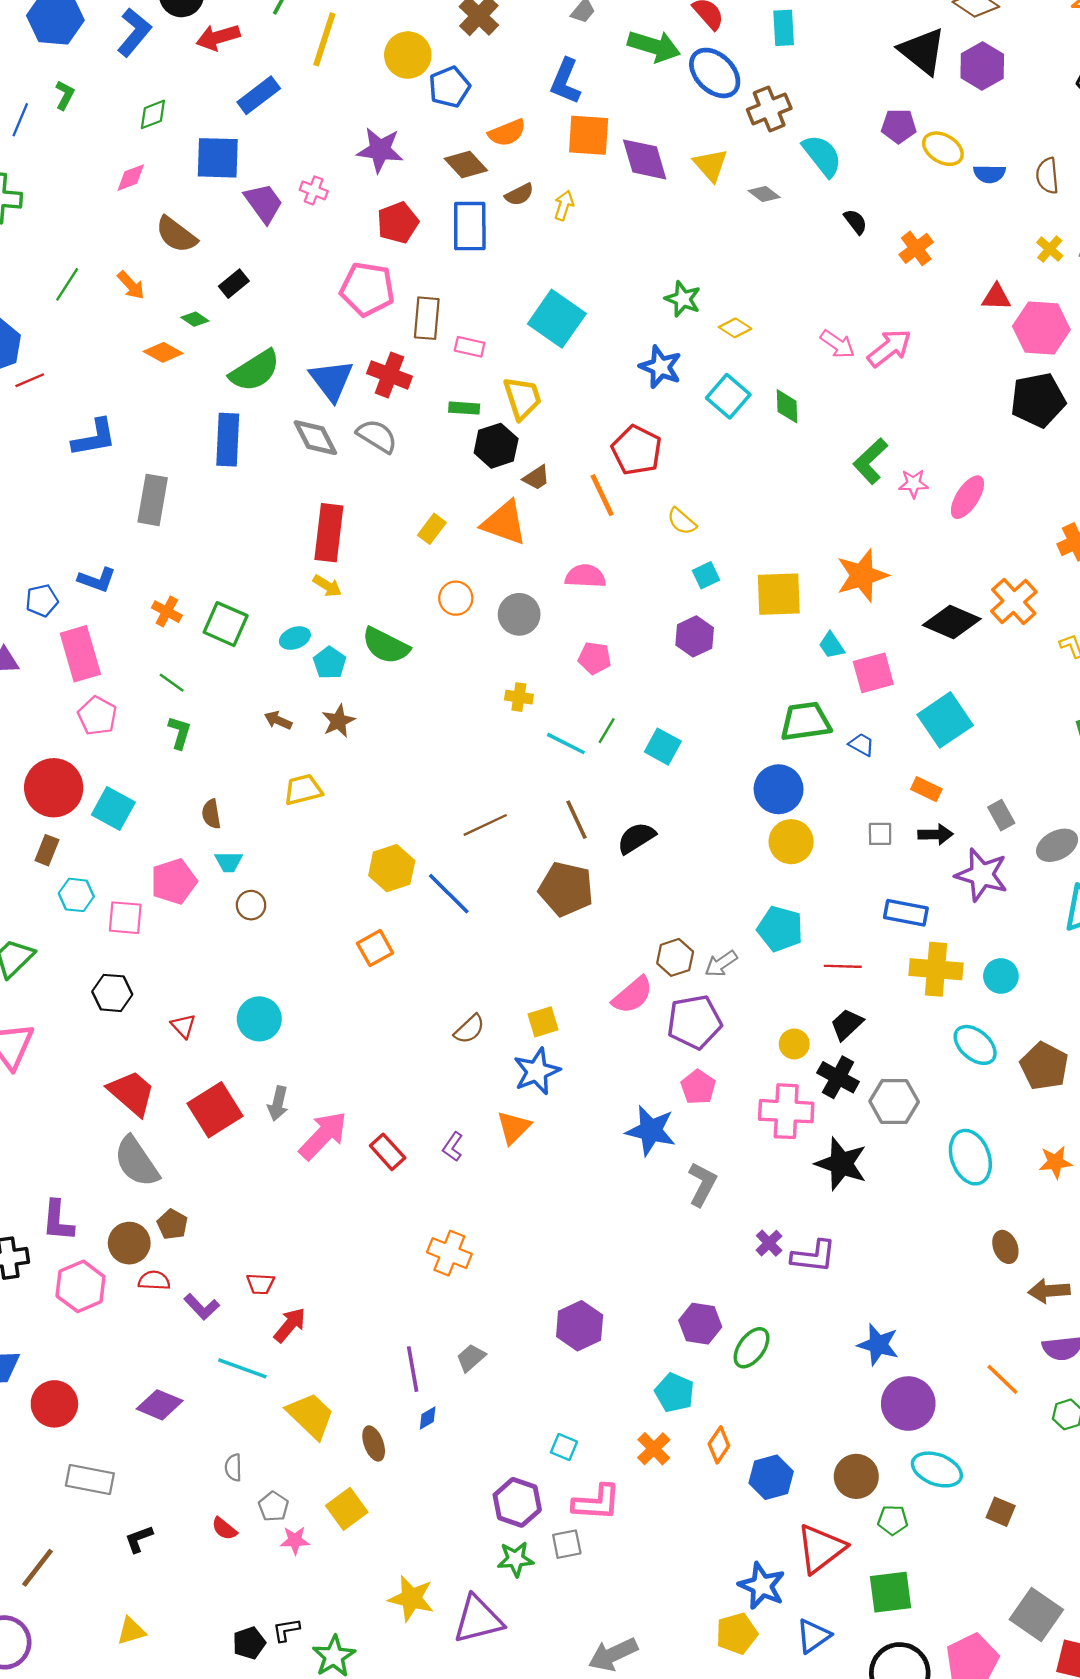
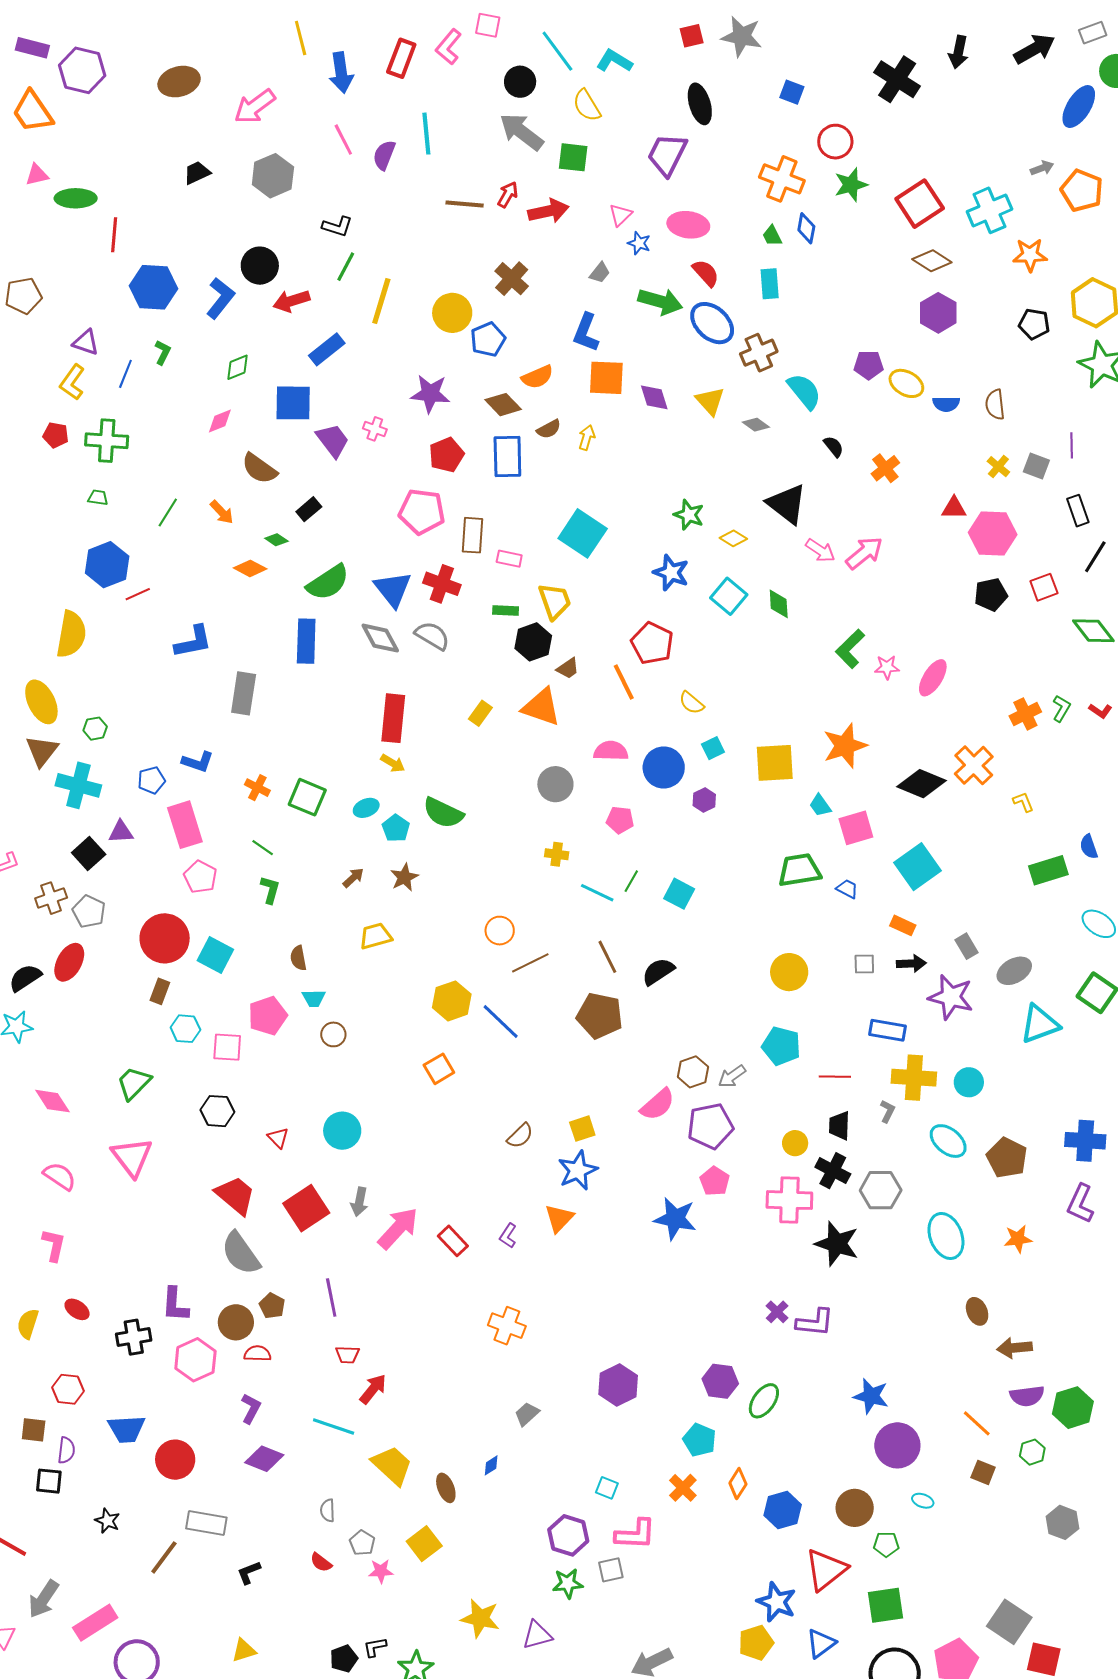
black triangle: (922, 51) -> (787, 504), moved
purple diamond: (645, 159) -> (654, 397), size x0.7
black pentagon: (1038, 400) -> (991, 594), size x0.7
orange circle: (456, 598) -> (500, 931), moved
purple hexagon: (695, 636) -> (704, 800), size x0.7
brown arrow: (278, 720) -> (353, 878), turned 115
blue circle: (779, 789) -> (664, 768), moved
black trapezoid: (847, 1024) -> (839, 1126), turned -44
gray L-shape: (702, 1184) -> (887, 1111), moved, size x0.6
purple L-shape: (202, 1307) -> (251, 1409), moved, turned -108
purple line: (413, 1369) -> (331, 1297), moved
cyan ellipse: (937, 1469) -> (923, 1501), size x0.5
brown square: (1001, 1512) -> (983, 1472), moved
brown line: (37, 1568) -> (164, 1557), moved
purple triangle: (478, 1619) -> (537, 1635), size x0.7

